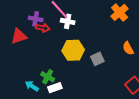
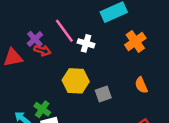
purple cross: (36, 19) -> (35, 39), turned 32
white cross: (68, 21) -> (86, 43), moved

